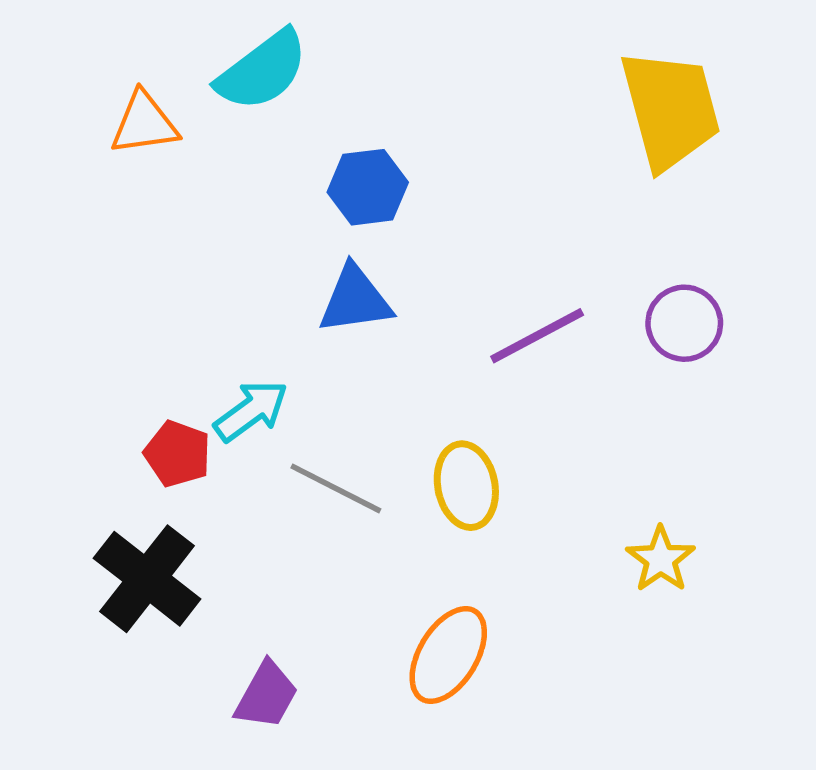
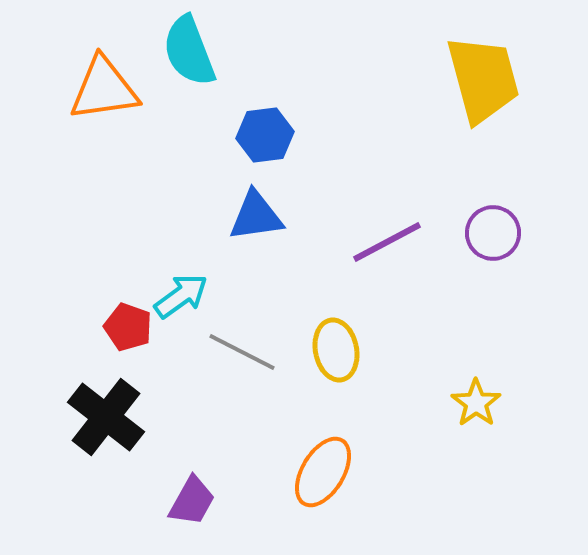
cyan semicircle: (262, 71) -> (189, 51), turned 106
orange triangle: (144, 123) -> (104, 89), size x1.4

